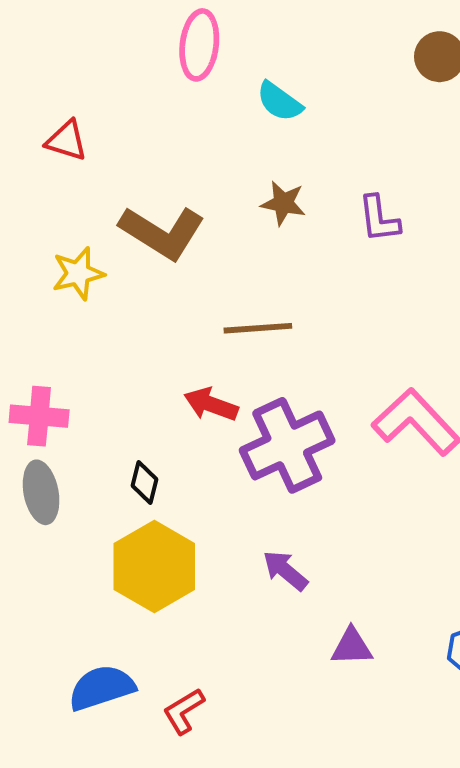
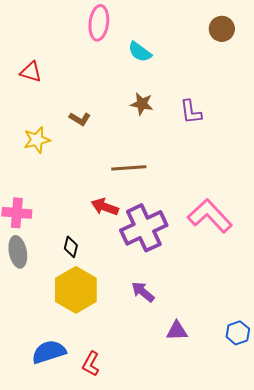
brown L-shape: (162, 232) -> (80, 119), size x0.5
red L-shape: (184, 711) -> (91, 364), turned -30

